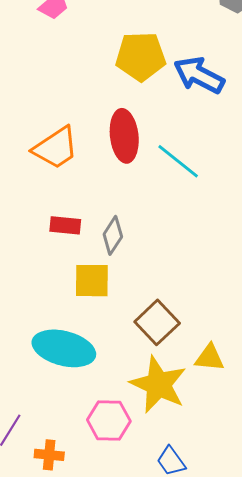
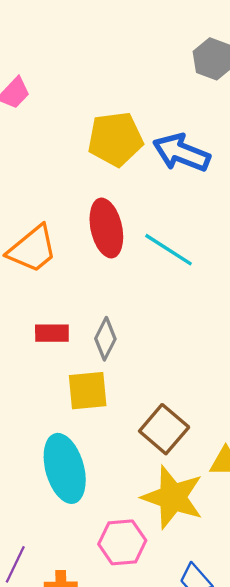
cyan ellipse: (64, 348) -> (65, 468), turned 66

